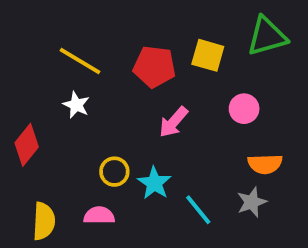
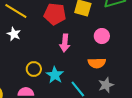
pink arrow: (173, 122) -> (65, 43), turned -36
orange semicircle: (265, 164) -> (97, 63), moved

